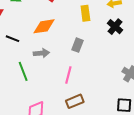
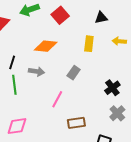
black cross: (115, 27) -> (112, 88), moved
black line: (13, 39) -> (12, 62), moved, turned 72
brown rectangle: (75, 101) -> (76, 123), moved

